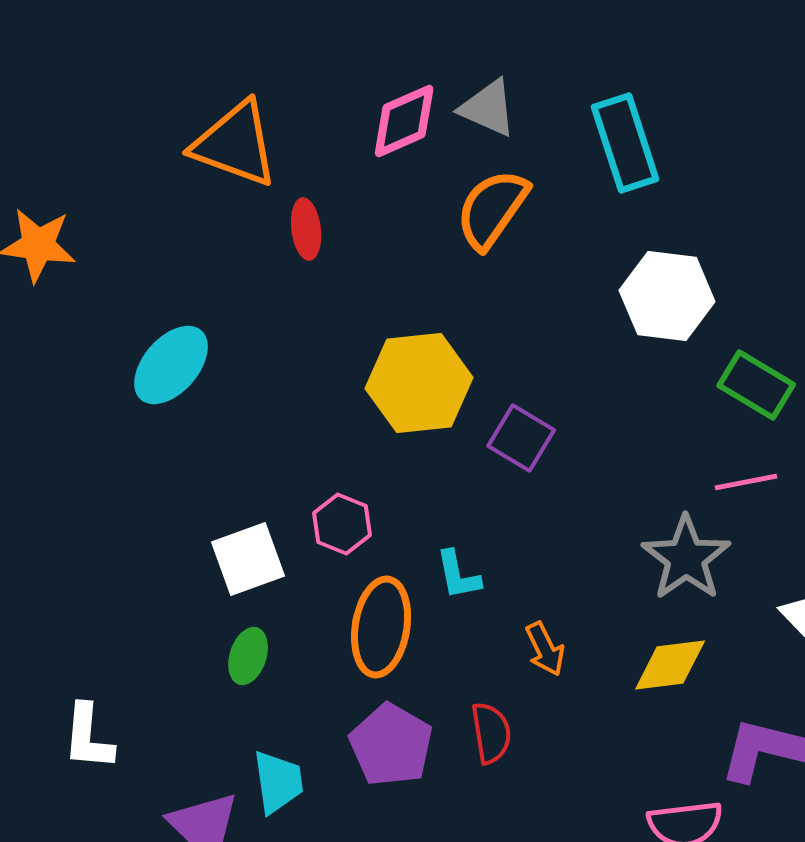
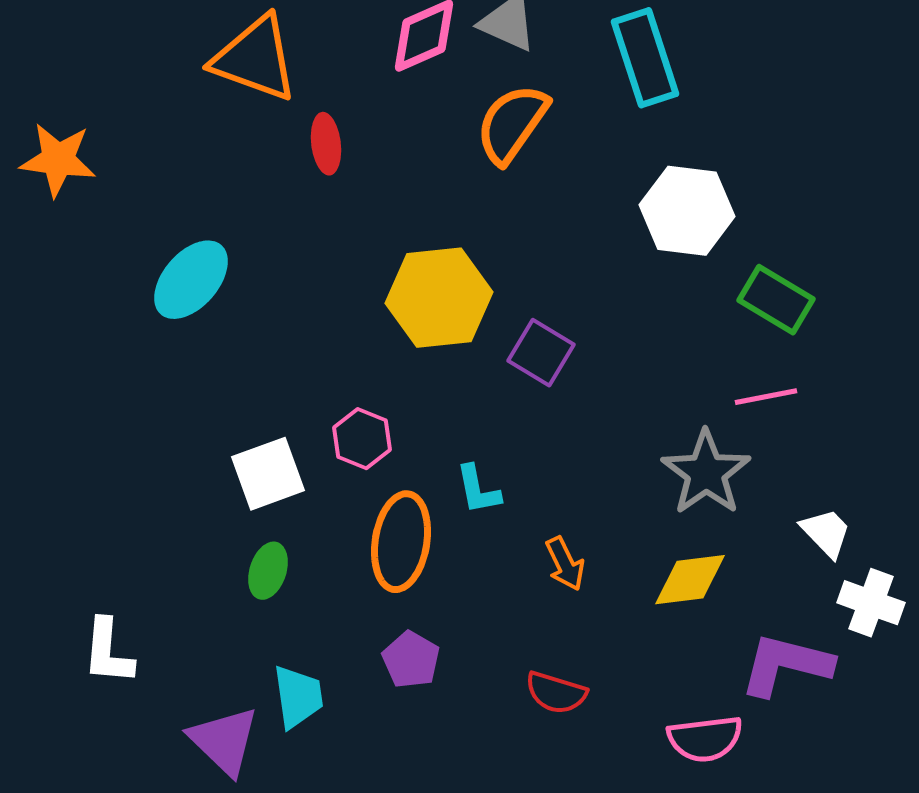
red semicircle: (491, 733) -> (556, 693), moved, turned 116
purple pentagon: (391, 745) -> (411, 660), size x0.7

